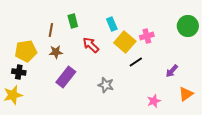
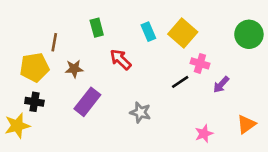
brown line: (51, 30) -> (54, 42), moved
pink cross: (147, 36) -> (200, 63), moved, turned 32
yellow square: (125, 42) -> (183, 33), moved
purple arrow: (172, 71) -> (221, 85), moved
black cross: (19, 72) -> (34, 102), moved

